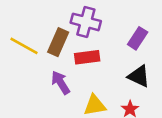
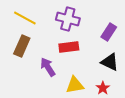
brown rectangle: (58, 42) -> (22, 46), moved
yellow line: (24, 46) -> (25, 18), moved

